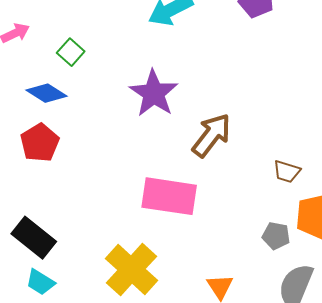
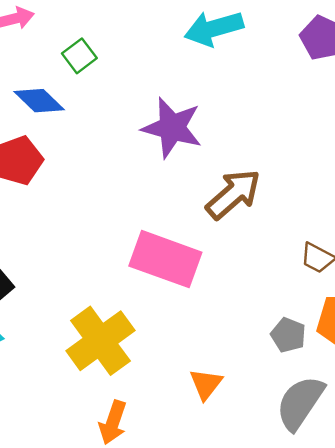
purple star: (154, 93) -> (172, 128), turned -30

